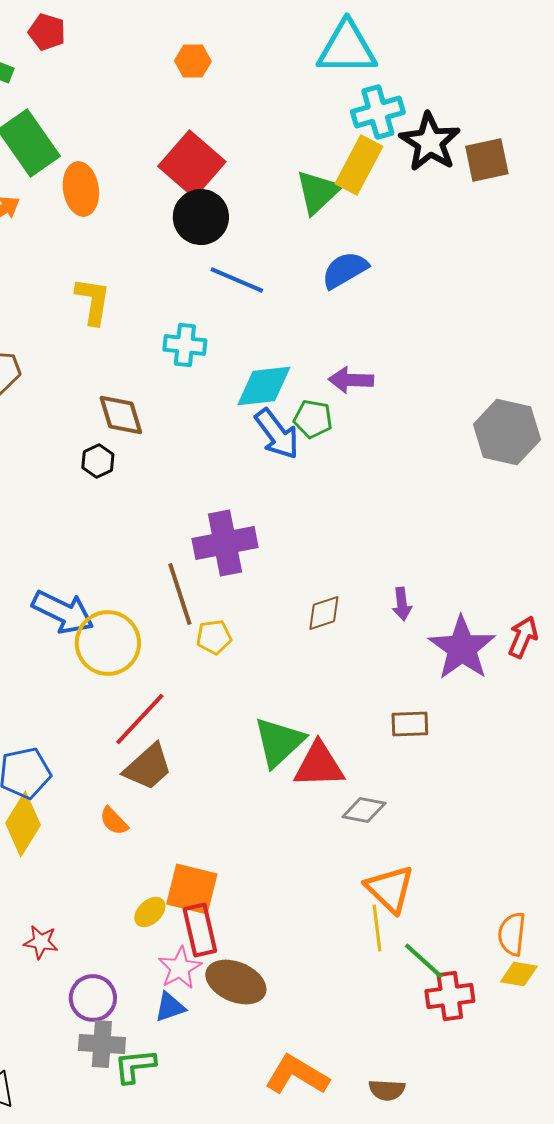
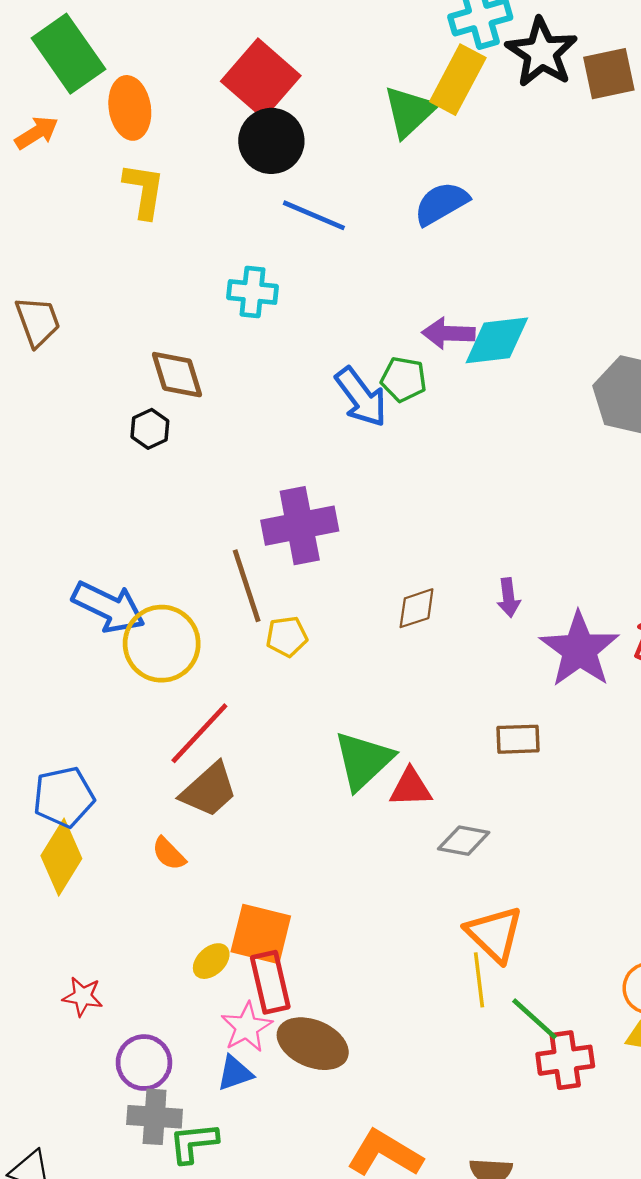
yellow L-shape: (93, 301) -> (144, 191), moved
cyan diamond: (264, 386) -> (497, 340), moved
red triangle: (319, 765) -> (411, 788), size x0.7

